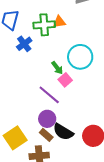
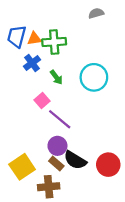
orange triangle: (59, 22) -> (34, 39), moved
green arrow: (57, 68) -> (56, 77), moved
pink square: (65, 80) -> (42, 101), moved

